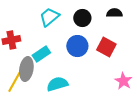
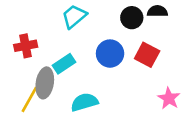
black circle: (82, 18) -> (132, 18), moved

